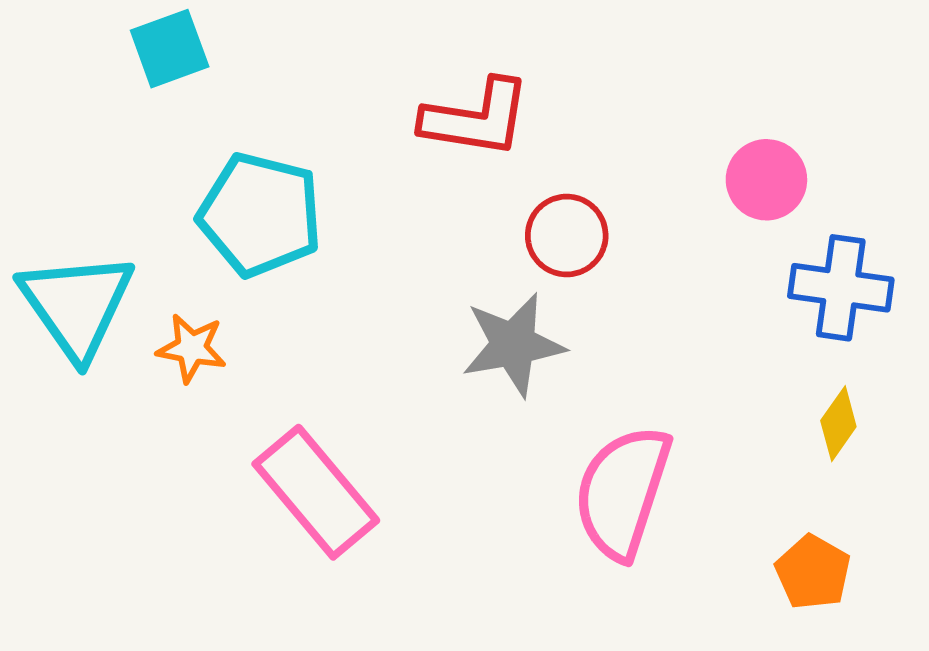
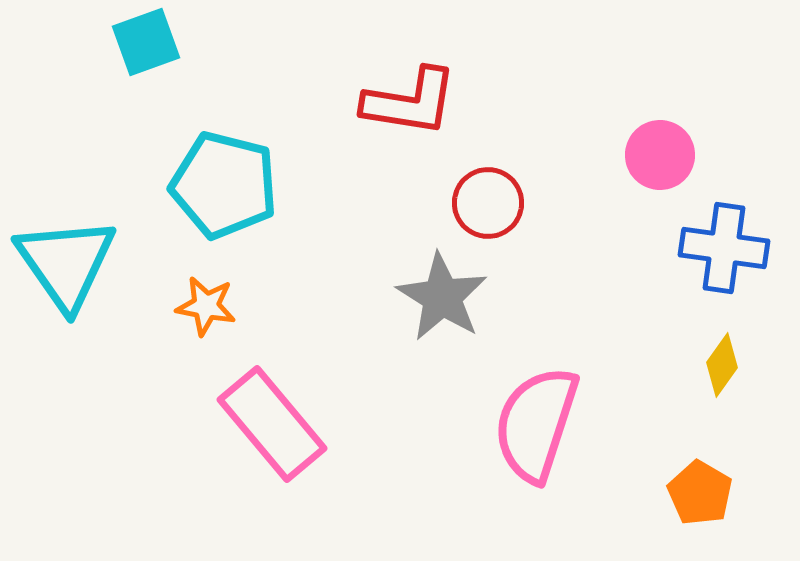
gray star: (513, 345) -> (442, 297), turned -30
orange star: (192, 348) -> (206, 306), moved

